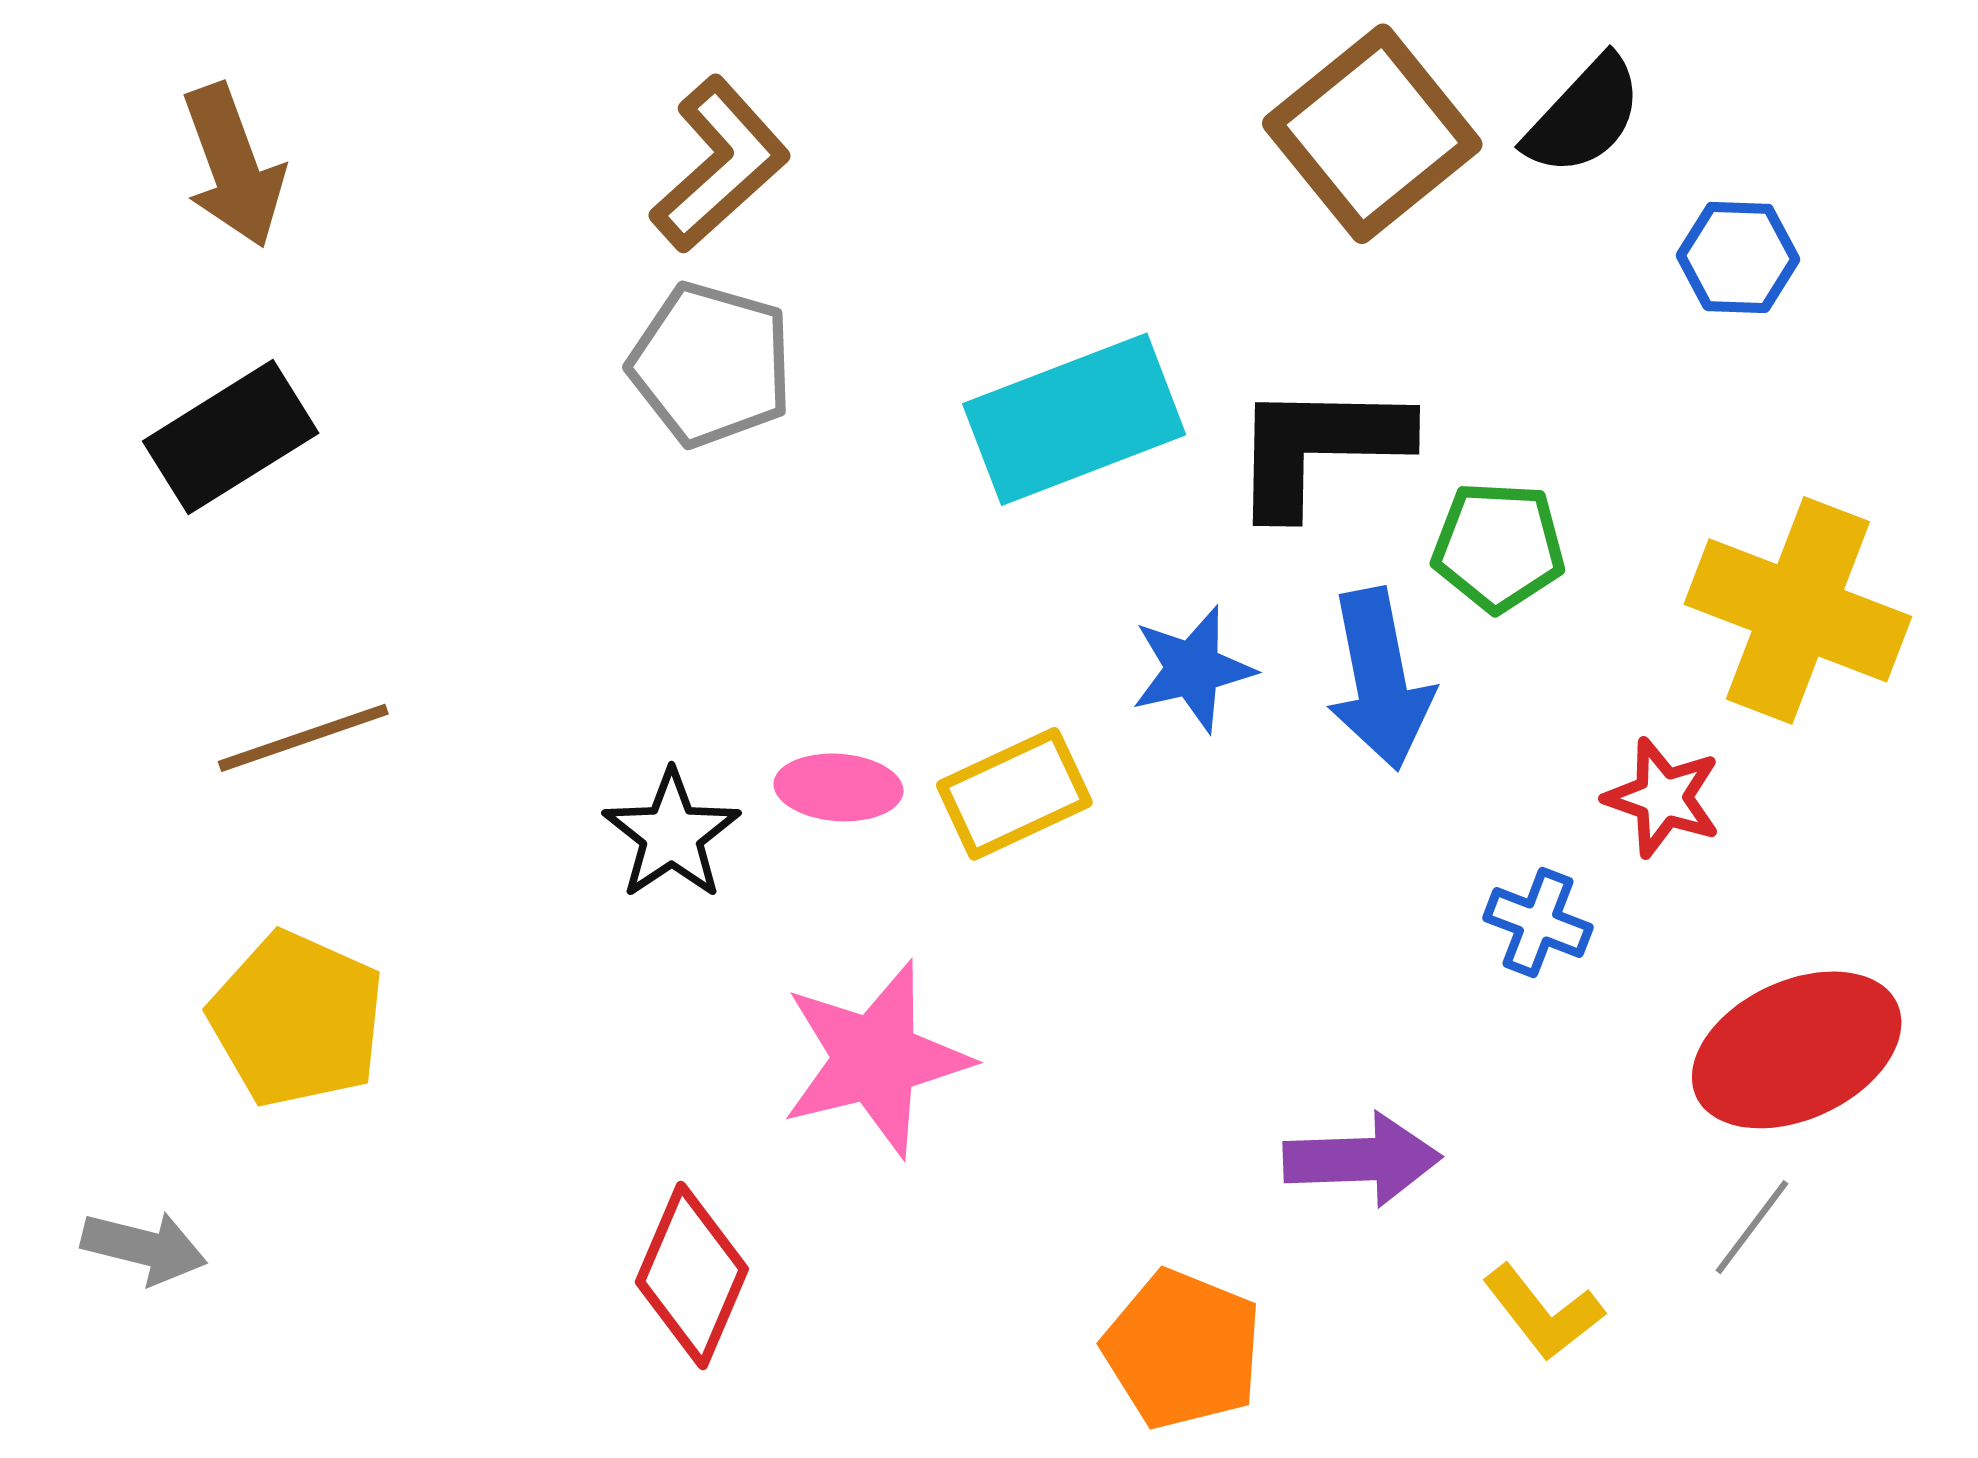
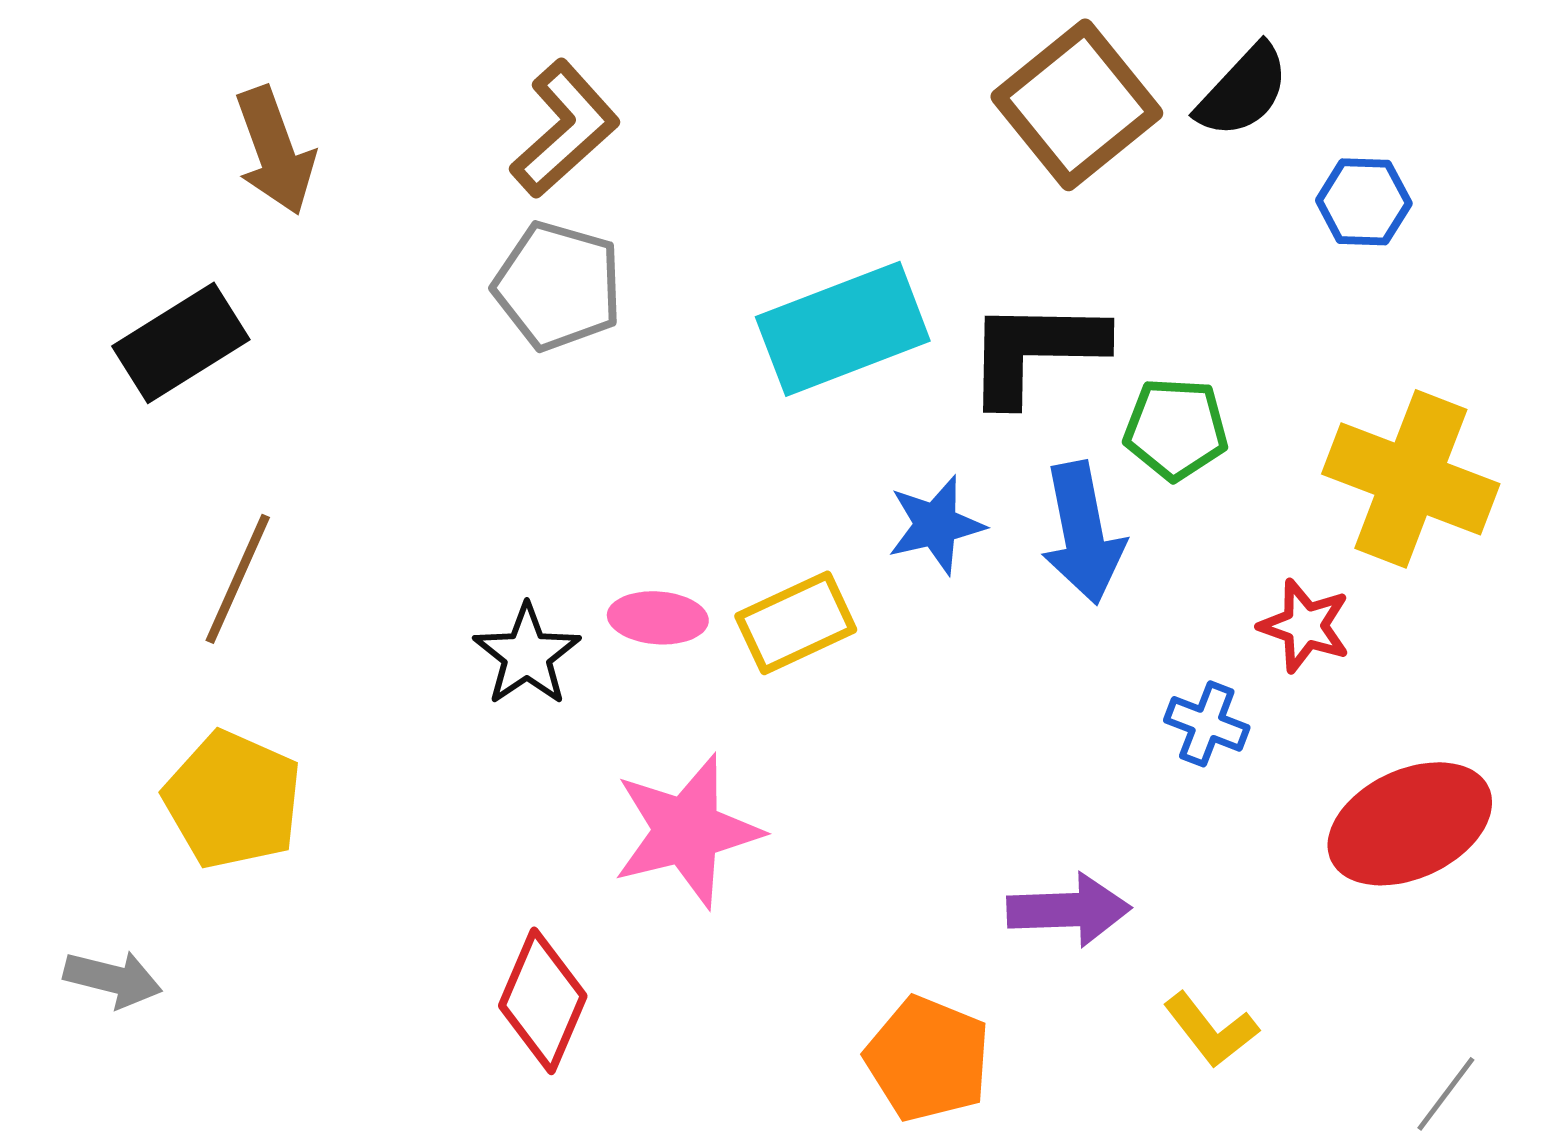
brown arrow: (233, 166) -> (275, 151), moved
brown line: (303, 738) -> (238, 579), turned -47
gray line: (1752, 1227) -> (1446, 1094), moved

